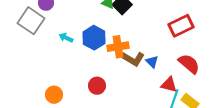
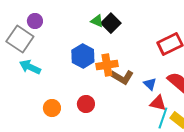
cyan arrow: (66, 38) -> (30, 67), moved, size x1.5
blue triangle: (152, 62) -> (150, 84), moved
orange circle: (54, 95) -> (52, 108), moved

